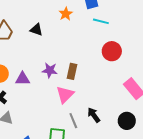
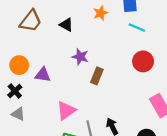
purple star: (50, 70) -> (80, 57), moved
pink triangle: (65, 95) -> (66, 110), moved

